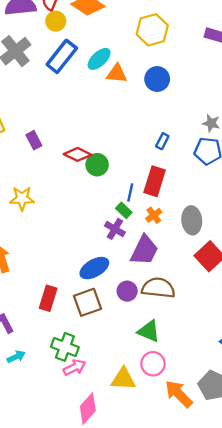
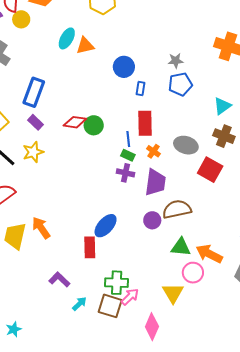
blue rectangle: (62, 56) -> (34, 92), moved
blue circle: (157, 79) -> (124, 67), moved
yellow star: (22, 198) -> (33, 152), moved
gray ellipse: (192, 220) -> (186, 145), turned -50
blue ellipse: (94, 268) -> (106, 226), moved
brown square: (88, 302) -> (110, 306), moved, turned -35
yellow triangle: (123, 379) -> (173, 293), turned -45
orange arrow: (179, 394) -> (209, 254), moved

